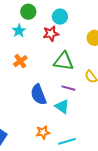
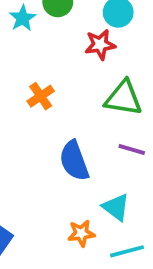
cyan star: (19, 31) -> (23, 18), moved
cyan triangle: (62, 106) -> (116, 207), moved

